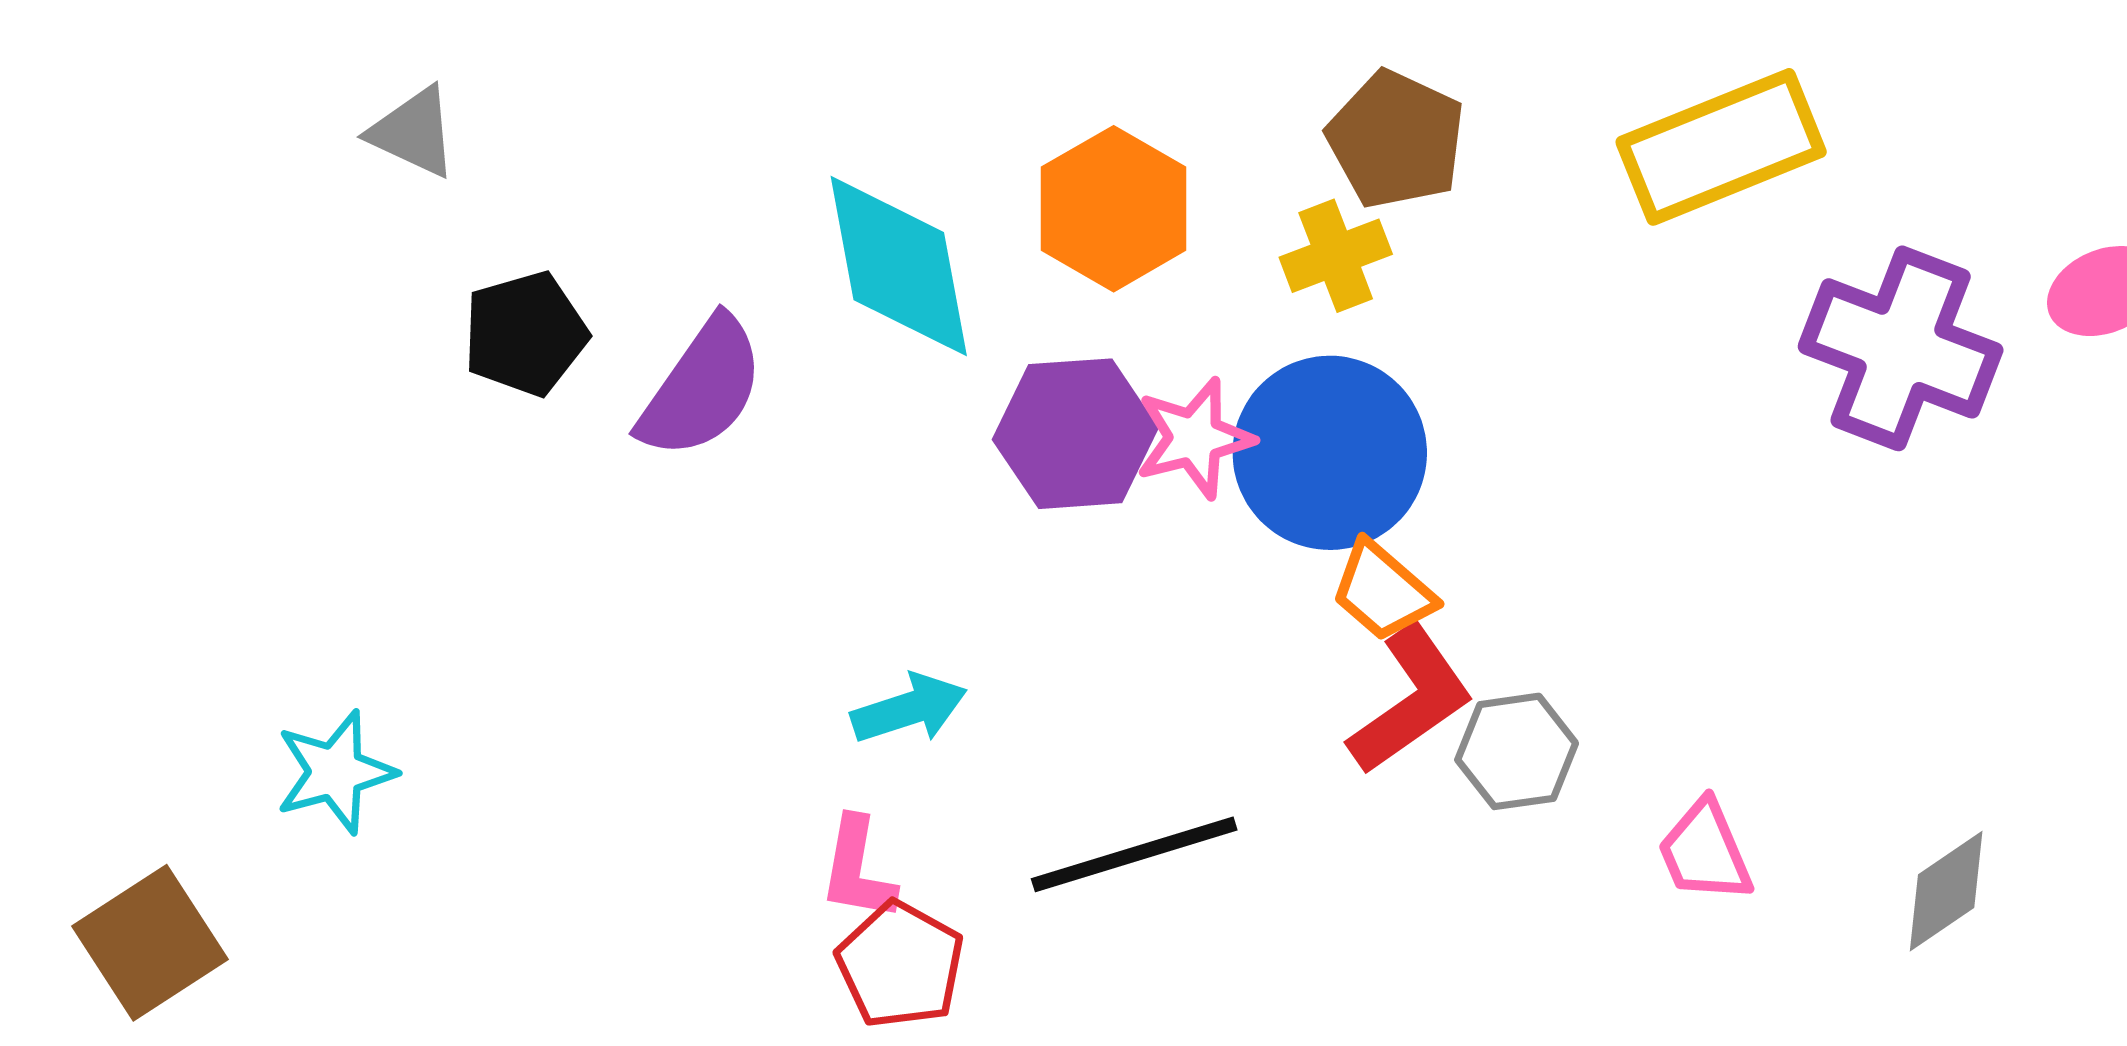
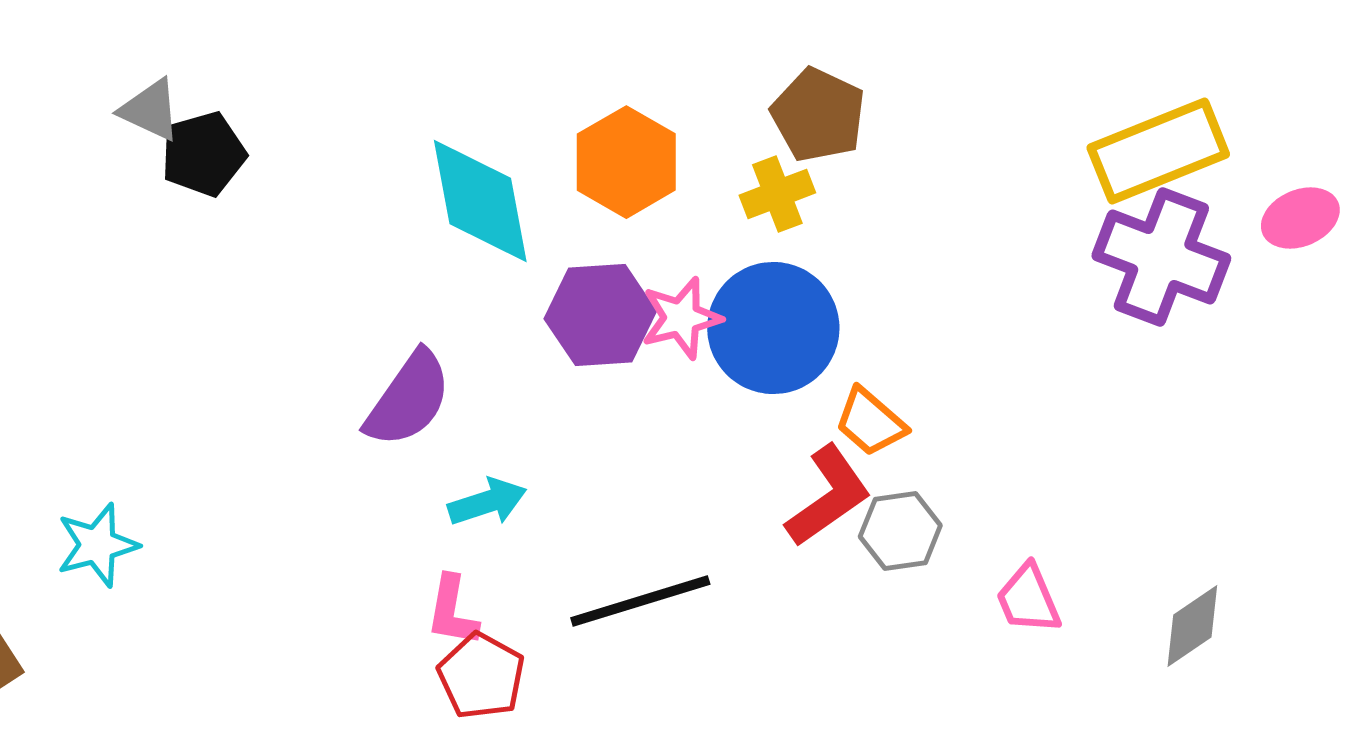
yellow rectangle: (1721, 147) -> (1158, 151), moved
black pentagon: (525, 334) -> (203, 154), moved
purple semicircle: (702, 388) -> (408, 399), moved
orange trapezoid: (1383, 591) -> (870, 422), moved

